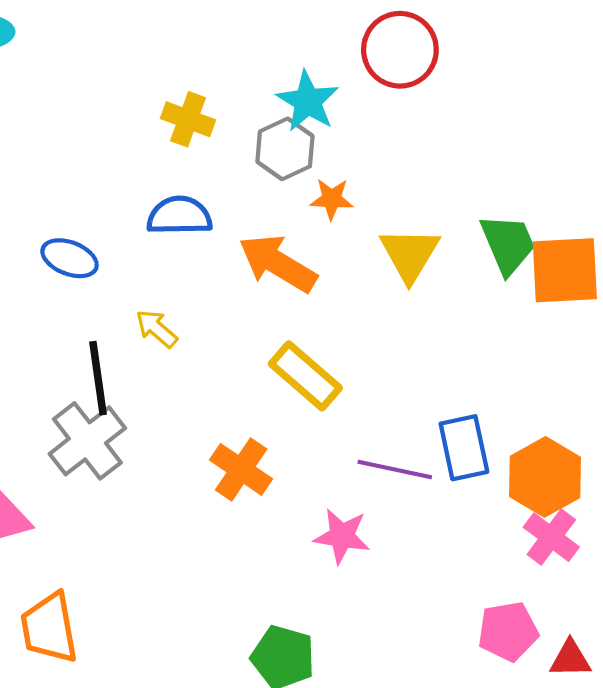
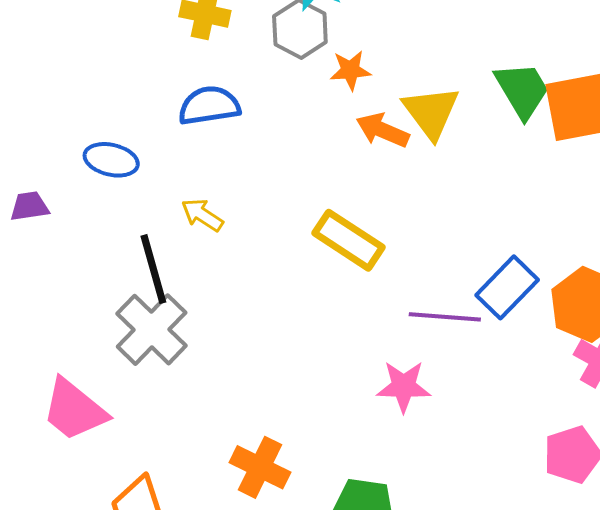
orange arrow: (278, 263) -> (383, 130), moved, size x0.7
blue rectangle: (464, 448) -> (507, 287), turned 64
orange cross: (241, 469) -> (260, 467), moved

